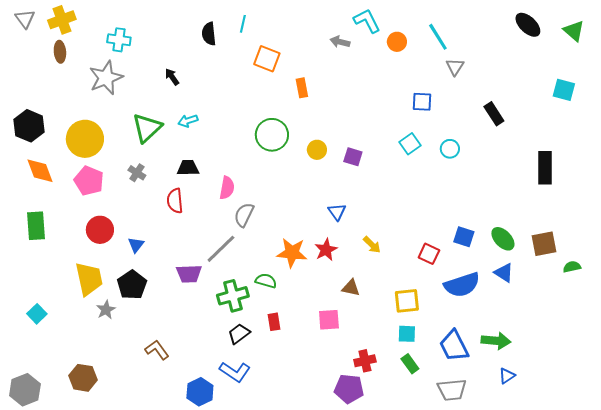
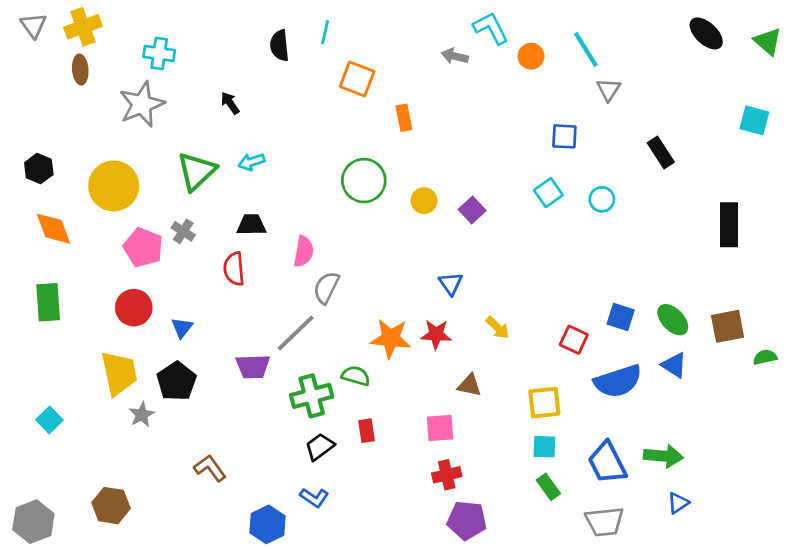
black hexagon: (29, 126) -> (39, 169), size x0.7
purple square: (353, 157) -> (472, 210), turned 30
pink pentagon: (89, 181) -> (143, 247), moved
red star: (326, 250) -> (436, 334), turned 30
red cross: (365, 361) -> (447, 475), moved
blue L-shape: (235, 372) -> (314, 498), size x0.7

